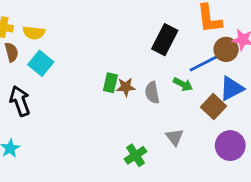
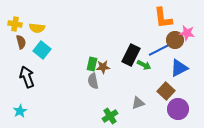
black rectangle: (165, 40) -> (131, 55), moved
gray semicircle: (152, 93) -> (93, 81), moved
brown square: (213, 107) -> (166, 91), moved
gray triangle: (174, 137) -> (138, 103), turned 48

